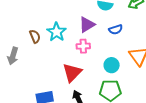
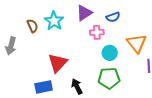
pink cross: (83, 46) -> (97, 32), moved
red triangle: (72, 73) -> (58, 63), moved

